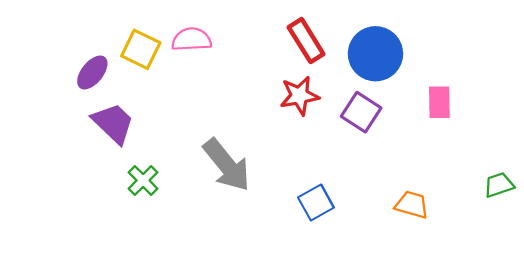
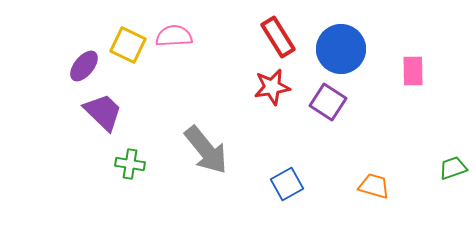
pink rectangle: (439, 102) -> (413, 71), moved
green cross: (143, 180) -> (130, 164), turned -36

